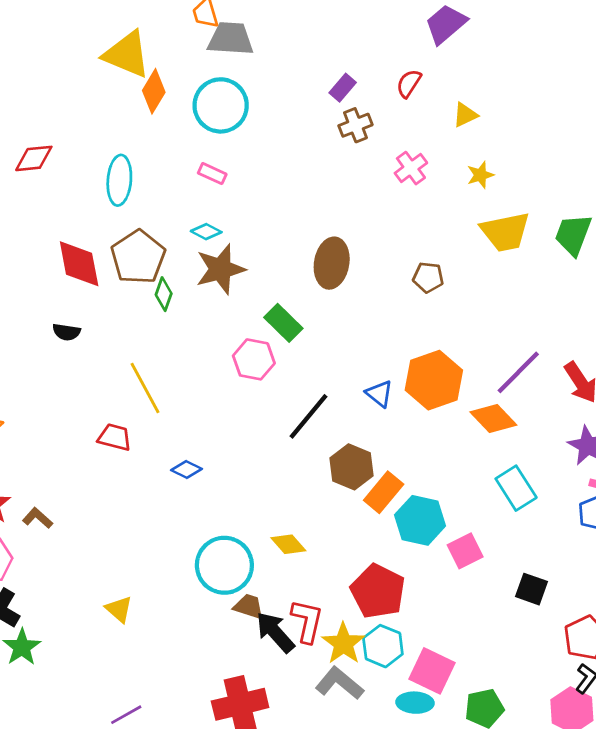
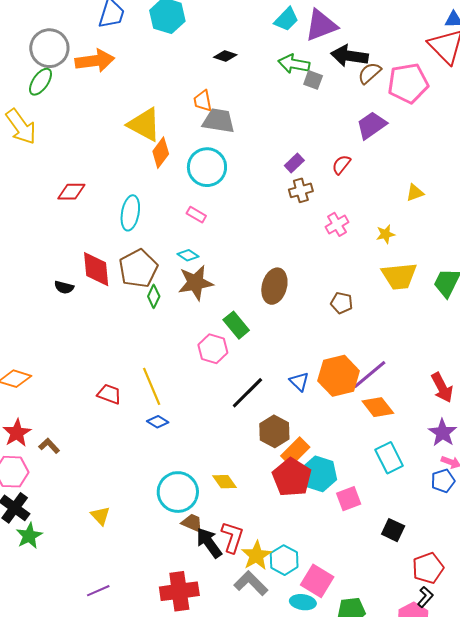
yellow triangle: (465, 115) -> (415, 193), moved
black semicircle: (66, 332) -> (64, 287), moved
purple line: (518, 372) -> (370, 375), moved
yellow line: (145, 388) -> (152, 386), moved
red pentagon: (378, 591) -> (292, 477), moved

